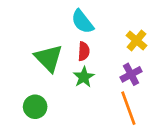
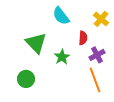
yellow cross: (136, 41) -> (101, 19), moved
red semicircle: (84, 51) -> (83, 38), moved

